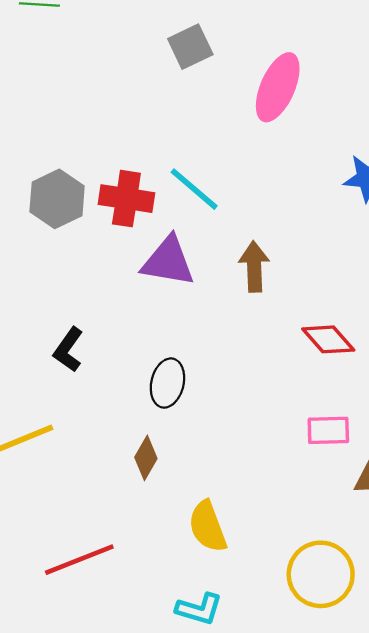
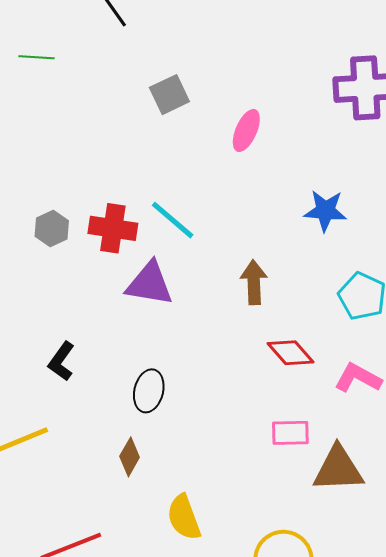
pink ellipse: (278, 87) -> (246, 130), size x0.7
gray hexagon: (57, 199) -> (52, 228), size x0.7
brown arrow: (254, 267) -> (254, 282), moved

